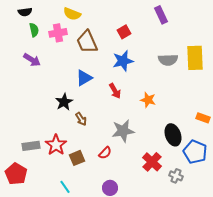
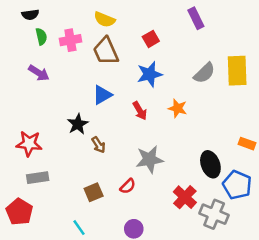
yellow semicircle: (72, 14) -> (105, 19), moved
gray semicircle: (168, 60) -> (204, 73), turned -42
orange star: (148, 100) -> (178, 108), moved
red star: (56, 145) -> (29, 144), moved, turned -30
gray cross: (176, 176) -> (214, 214), size x1.6

